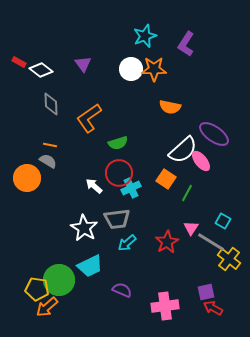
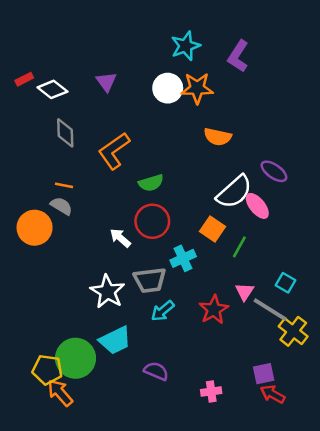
red rectangle: (19, 62) -> (24, 79), turned -56
purple ellipse: (214, 134) -> (274, 171), size x0.7
cyan cross: (131, 188) -> (183, 258), moved
pink cross: (165, 306) -> (211, 392), size x0.6
orange arrow: (47, 307) -> (60, 393), turned 90

